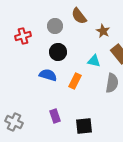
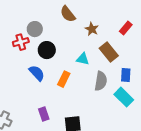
gray circle: (55, 26) -> (35, 29), moved
red cross: (23, 36) -> (21, 42), moved
blue semicircle: (48, 75) -> (37, 73), turned 30

